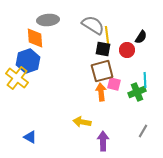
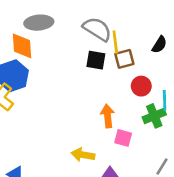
black square: (103, 49) -> (96, 60), moved
red circle: (127, 50) -> (141, 86), moved
brown square: (102, 71) -> (124, 59), moved, size x0.7
pink square: (114, 84) -> (123, 138), moved

